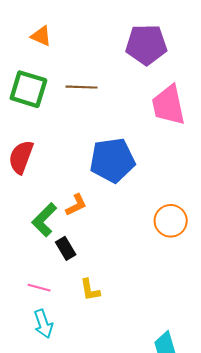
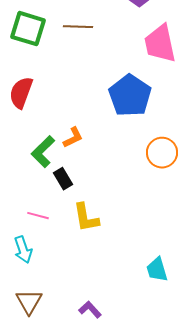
blue pentagon: (112, 160) -> (130, 96), moved, turned -30
yellow L-shape: (90, 290) -> (86, 218), size x1.4
cyan arrow: (43, 324) -> (23, 250), moved

